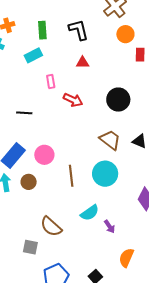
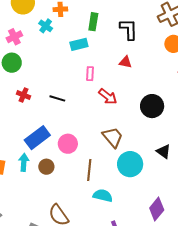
brown trapezoid: (110, 140) -> (113, 137), moved
cyan circle: (105, 174) -> (130, 164), moved
cyan semicircle: (90, 213) -> (103, 196), moved, turned -144

